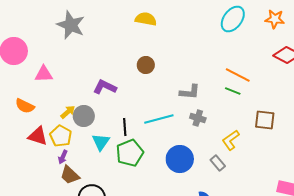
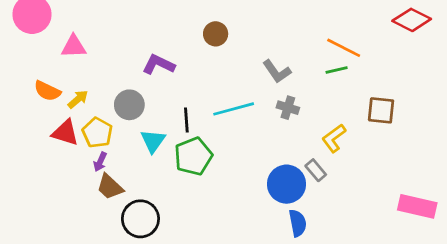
green line: (233, 91) -> (337, 70), turned -35
gray L-shape: (190, 92) -> (277, 71), turned 50
yellow arrow: (68, 112) -> (78, 99), moved
blue circle: (180, 159) -> (287, 184), moved

